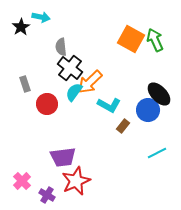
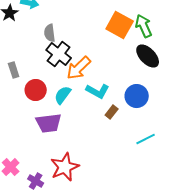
cyan semicircle: (74, 92) -> (63, 95), moved
black ellipse: (159, 94) -> (148, 56), moved
purple trapezoid: (63, 157) -> (49, 123), moved

